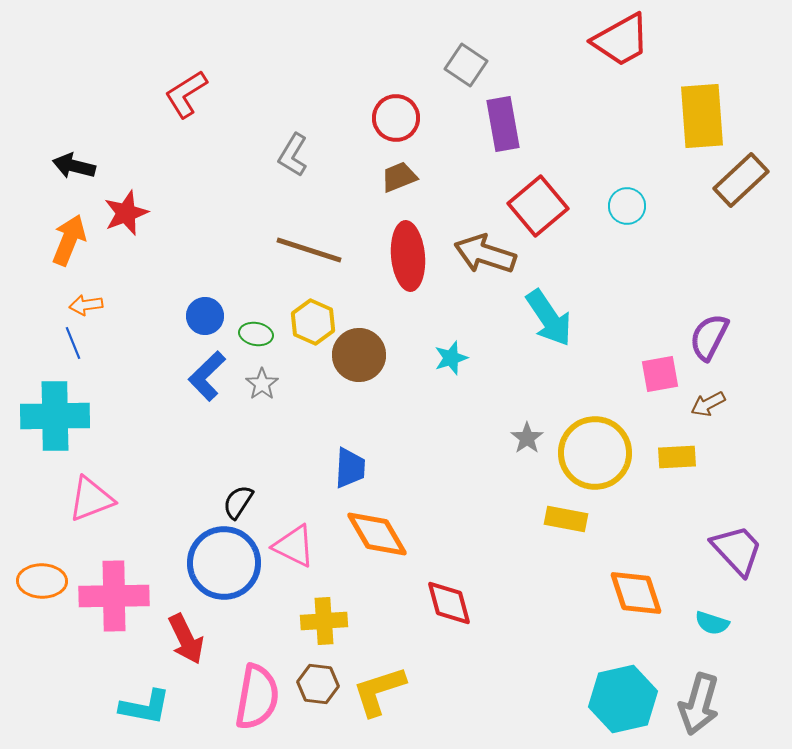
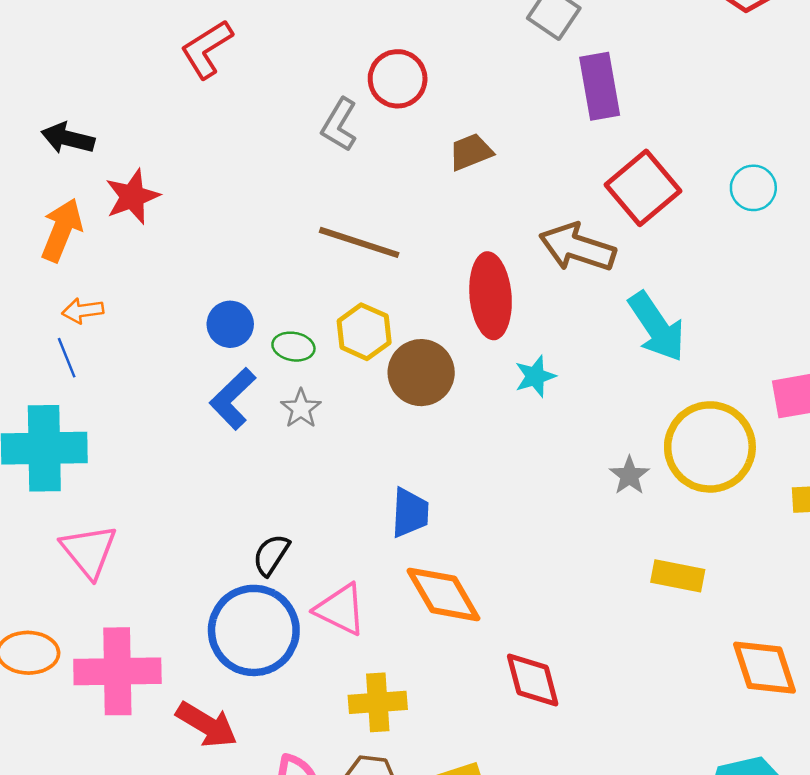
red circle: (396, 118) -> (398, 79), moved
red ellipse: (408, 256) -> (491, 296), moved
yellow circle: (595, 453) -> (710, 447), moved
pink triangle: (91, 499) -> (89, 551), turned -48
red arrow: (186, 639) -> (207, 725), turned -33

